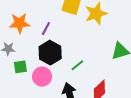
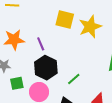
purple line: (46, 29) -> (41, 44), turned -48

